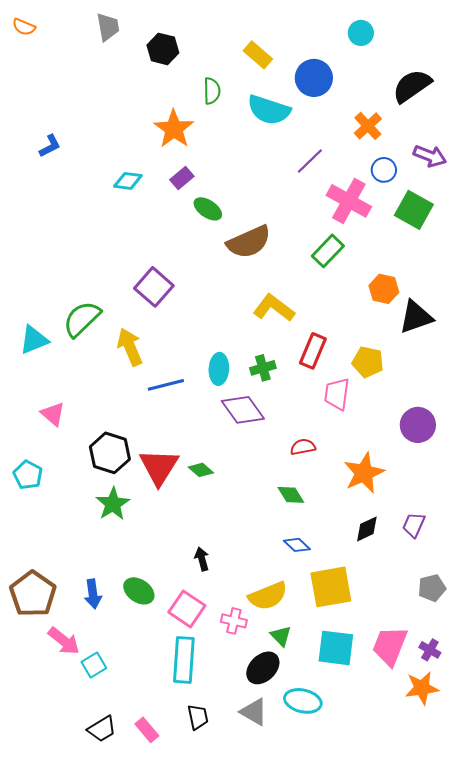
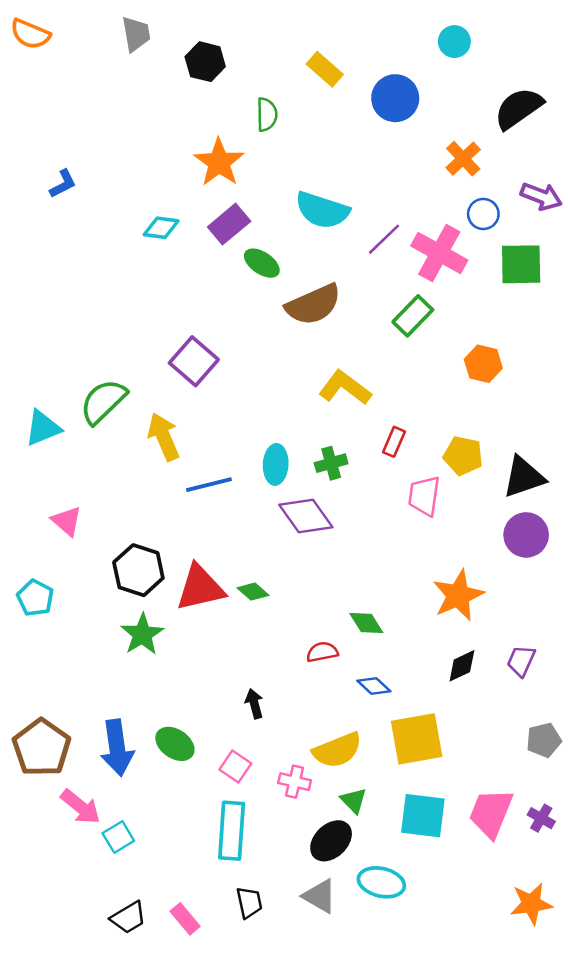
orange semicircle: (24, 27) -> (30, 34), size x1.4
cyan semicircle: (269, 110) -> (322, 210), moved
purple line: (310, 161) -> (384, 239), moved
purple rectangle: (182, 178) -> (229, 224), size x1.4
green square: (414, 210) -> (521, 264), turned -30
black triangle: (416, 317) -> (524, 477), moved
red rectangle: (313, 351) -> (394, 442), size x0.7
red semicircle: (303, 447) -> (322, 652), moved
red triangle: (159, 467) -> (200, 588), turned 45
blue arrow: (93, 594) -> (117, 748), size x1.5
pink square: (187, 609) -> (235, 767), size x0.7
orange star: (422, 688) -> (531, 904), moved

